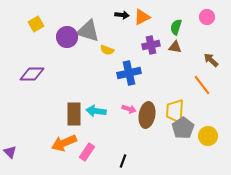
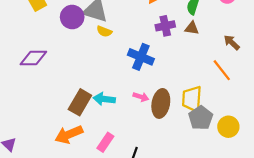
yellow semicircle: (107, 50) -> (104, 31), moved
blue cross: (129, 73) -> (141, 57), turned 35
brown rectangle: (74, 114) -> (80, 102), turned 30
pink rectangle: (87, 152) -> (105, 142), moved

